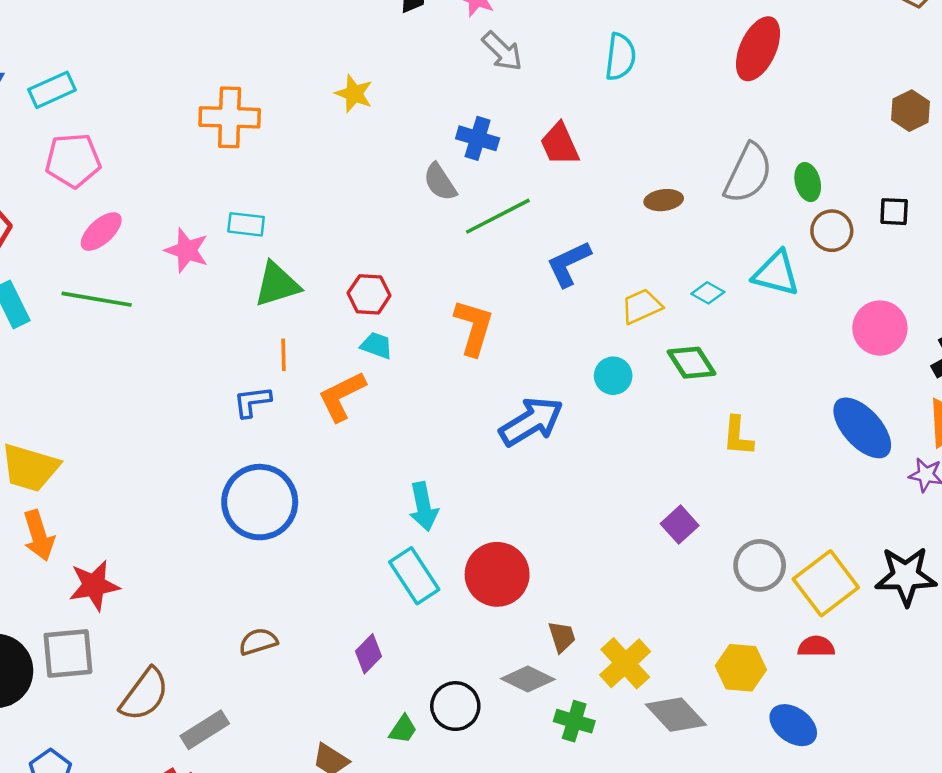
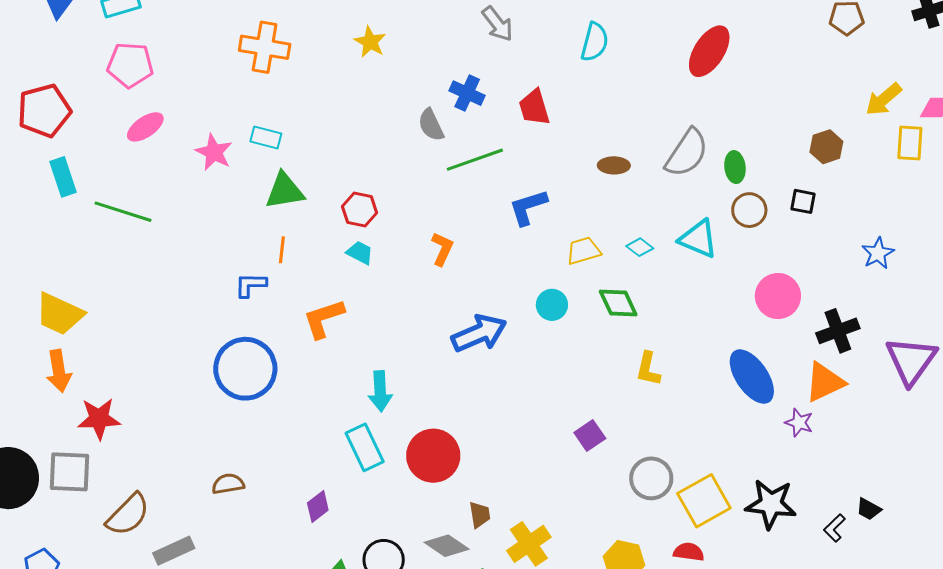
brown hexagon: (910, 111) -> (826, 147), moved
green line: (97, 299) -> (123, 212), moved
orange L-shape: (474, 327) -> (442, 249), size x0.7
orange L-shape: (342, 396) -> (324, 319), moved

